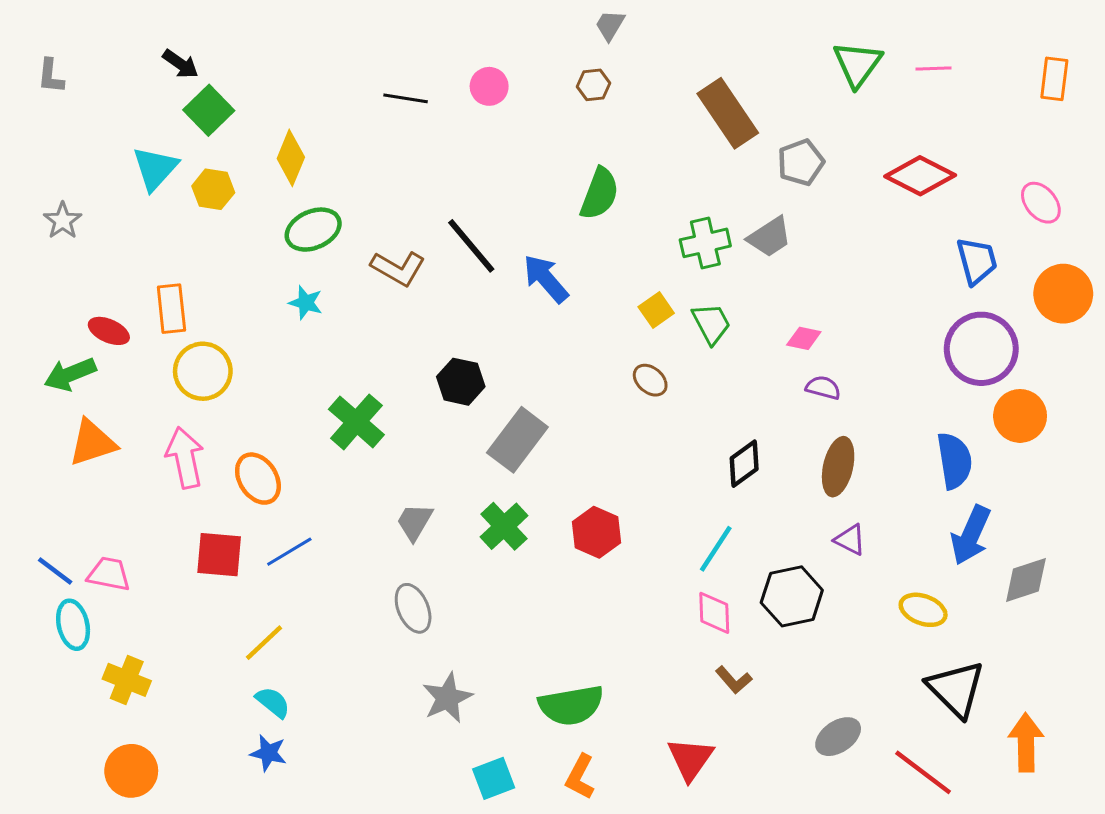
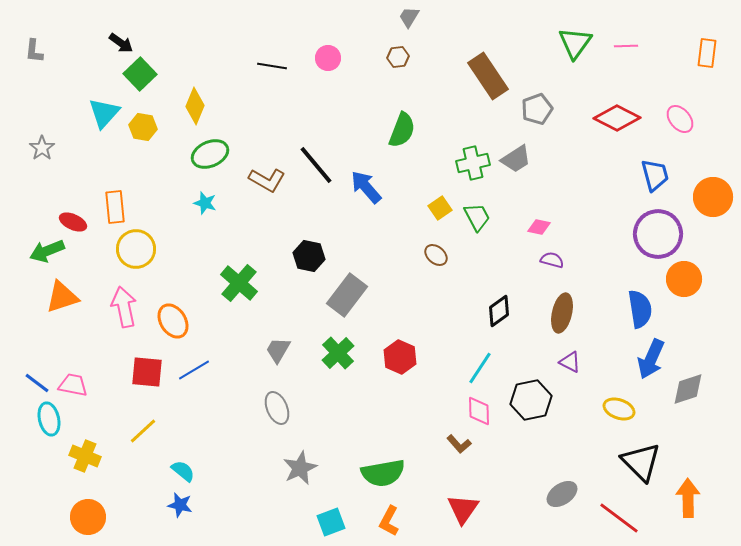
pink ellipse: (1041, 203) -> (680, 119), moved
yellow line: (264, 643) -> (143, 431), moved
brown L-shape: (734, 680) -> (459, 444), moved

